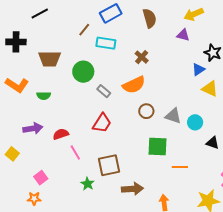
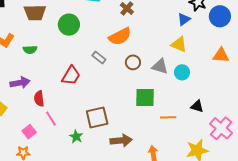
yellow triangle: (210, 89) -> (179, 44), moved
gray rectangle: (104, 91) -> (99, 57), moved
red trapezoid: (102, 123) -> (71, 76), moved
red semicircle: (61, 134) -> (39, 99), moved, turned -77
black triangle: (213, 143) -> (197, 106), moved
pink line: (75, 152) -> (51, 119), moved

